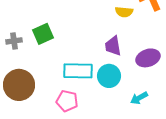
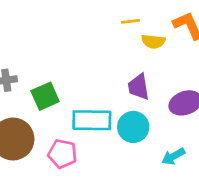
green square: (43, 34) -> (45, 96), moved
pink pentagon: (67, 101) -> (62, 154), moved

